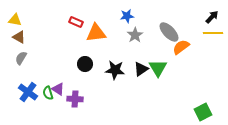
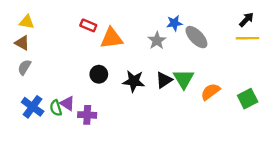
blue star: (127, 16) -> (174, 23), moved
yellow triangle: (15, 20) -> (27, 22), moved
orange semicircle: (181, 47) -> (210, 92), moved
green square: (203, 112) -> (248, 99), moved

